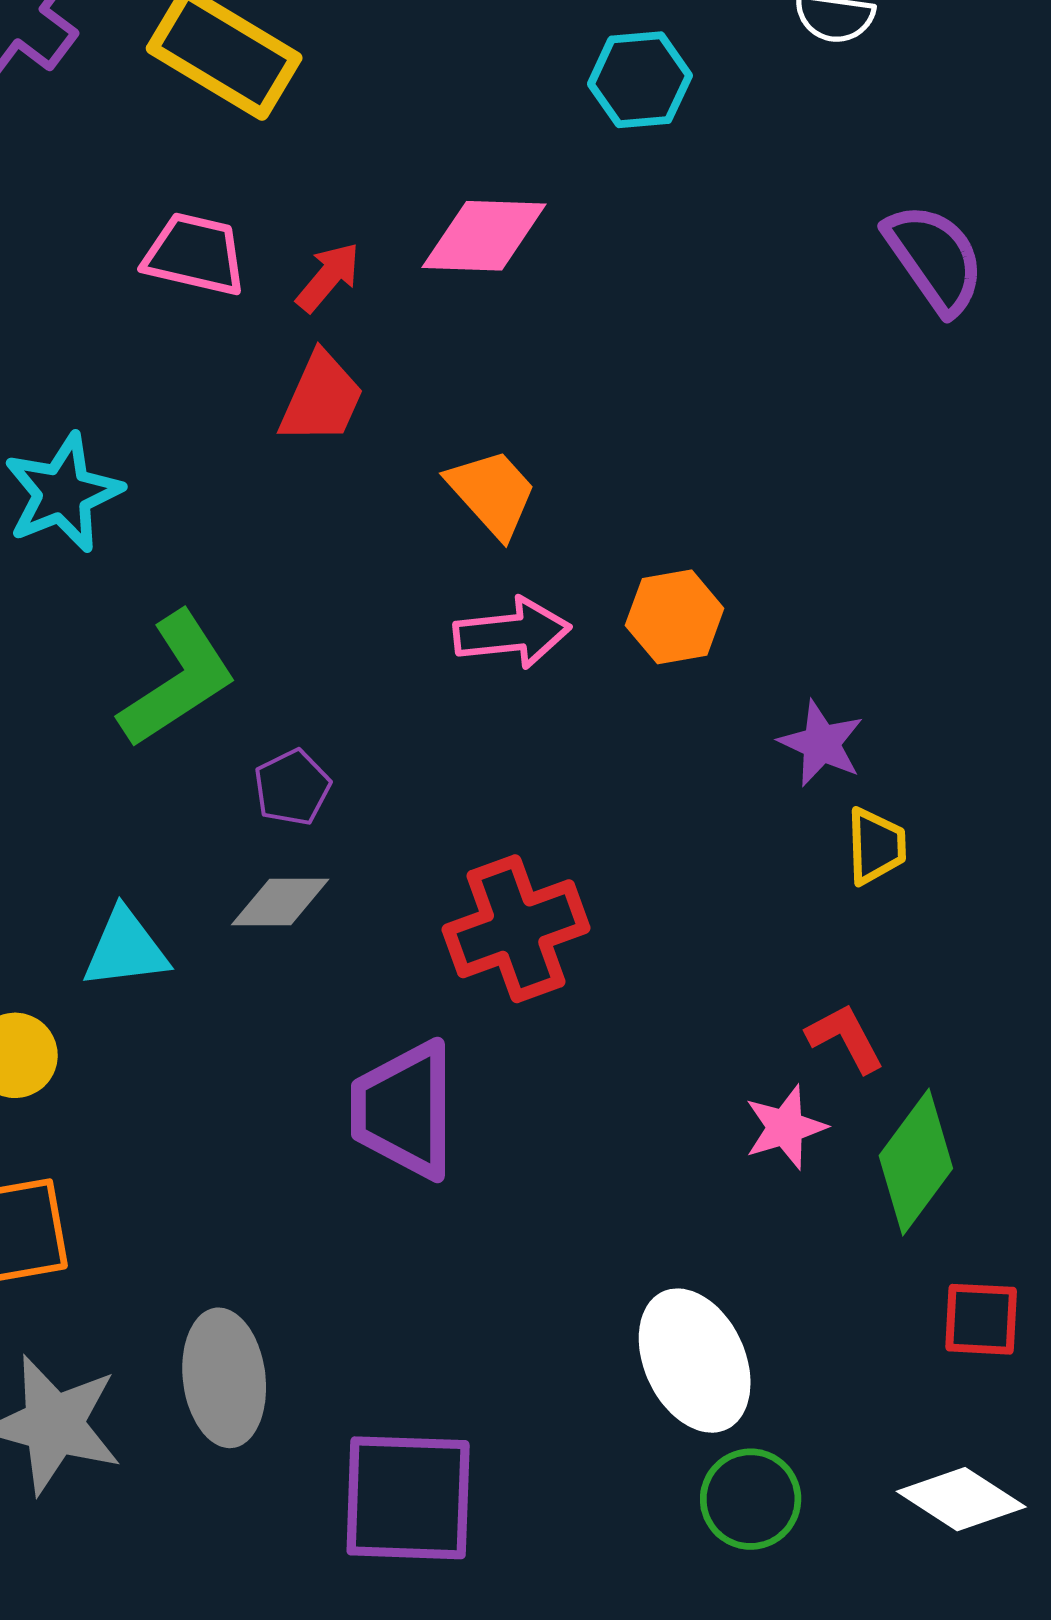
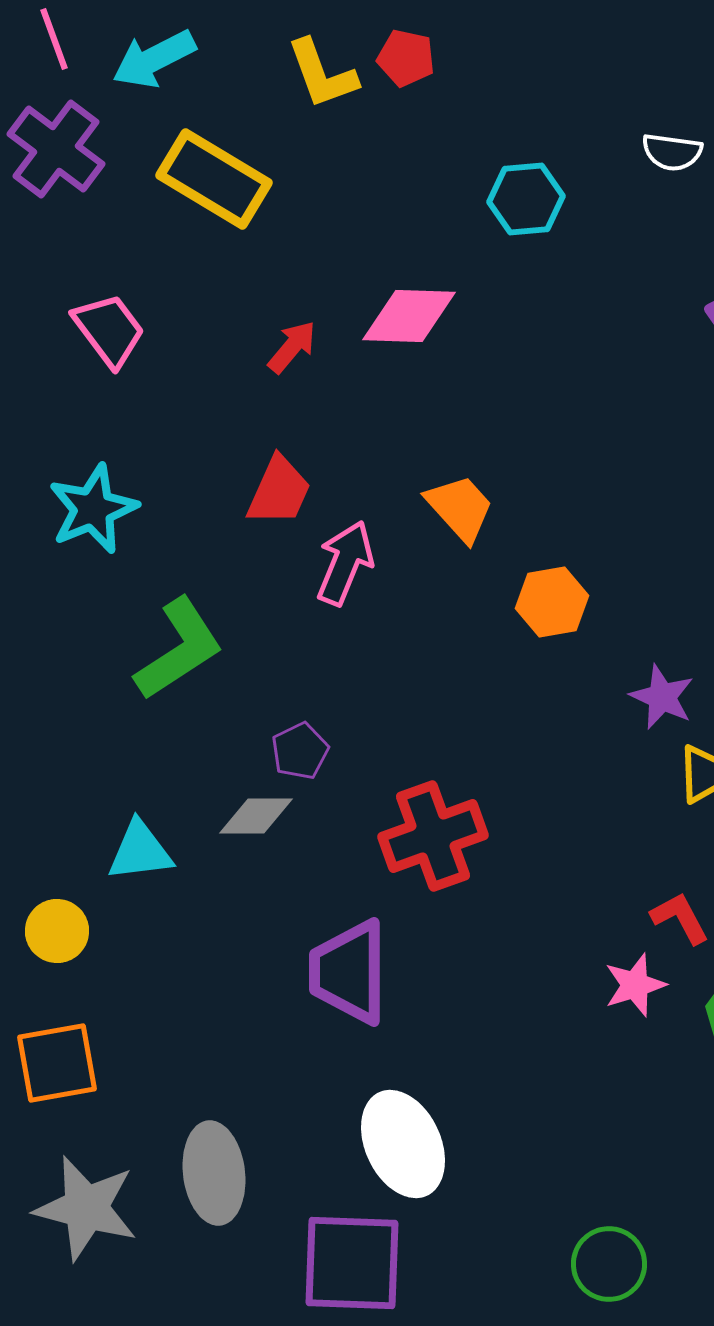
pink trapezoid: (195, 254) -> (109, 330), moved, turned 40
red trapezoid: (321, 398) -> (279, 491), moved
orange trapezoid: (492, 493) -> (460, 508), moved
pink arrow: (512, 633) -> (345, 563), moved, turned -62
purple pentagon: (292, 787) -> (300, 751), moved
white ellipse: (695, 1361) -> (403, 1144), moved

